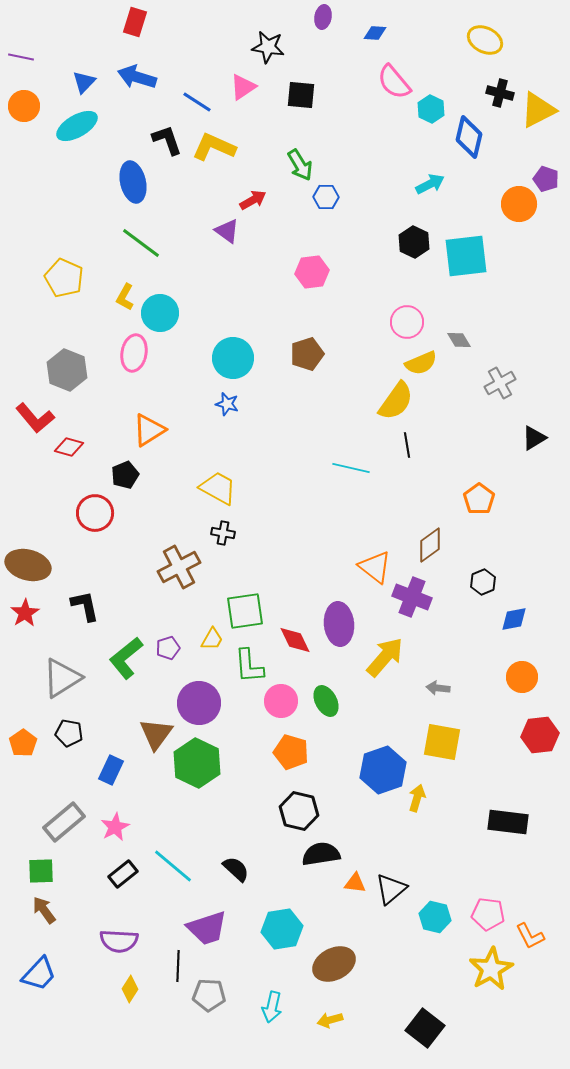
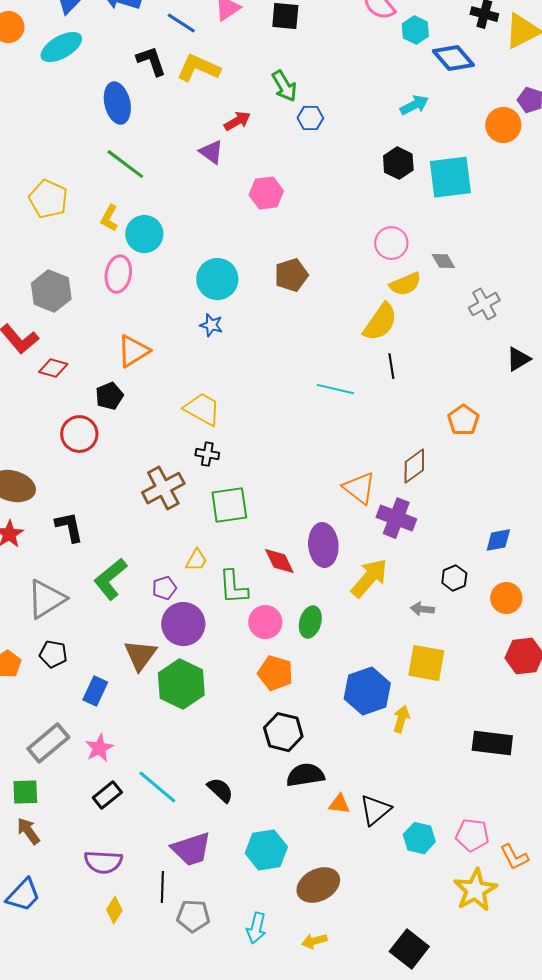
blue diamond: (469, 137) -> (453, 58), turned -54
pink hexagon: (312, 272) -> (266, 193), moved
black hexagon: (483, 582) -> (454, 578), moved
green square: (245, 611) -> (229, 505), moved
purple pentagon: (168, 648) -> (164, 588), moved
green ellipse: (326, 701) -> (310, 622), turned 44

